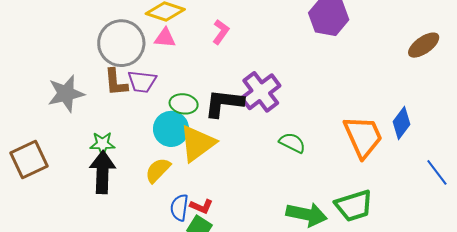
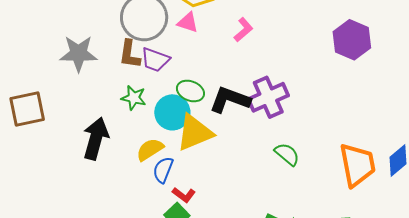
green star: (102, 144) -> (134, 98), moved
blue semicircle: (179, 208) -> (163, 170), moved

